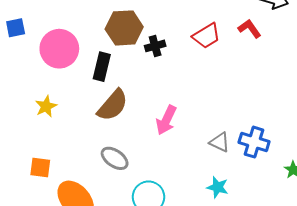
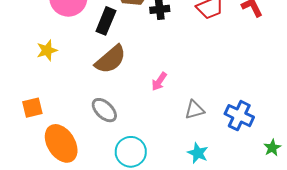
pink arrow: (166, 120) -> (159, 81), size x0.7
gray triangle: (220, 142) -> (195, 110), moved, turned -50
orange square: (40, 167) -> (32, 108), turned -30

